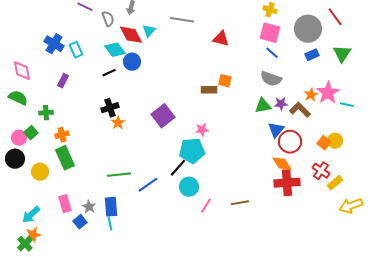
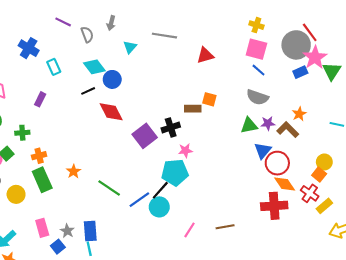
red line: (335, 17) -> (310, 32), moved
red diamond: (131, 35) -> (111, 112), moved
red triangle: (221, 39) -> (205, 55), turned -30
blue cross: (54, 44) -> (29, 48), moved
pink star: (328, 93) -> (315, 57), moved
black cross: (110, 108) -> (171, 127), moved
orange star: (118, 123) -> (74, 171), moved
orange square: (324, 143) -> (319, 175), moved
orange diamond: (282, 164) -> (285, 184), moved
green line: (119, 175) -> (109, 188), moved, turned 40
blue line: (148, 185) -> (139, 200), moved
cyan circle: (189, 187) -> (159, 207), moved

